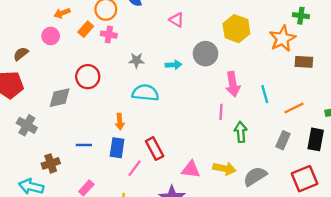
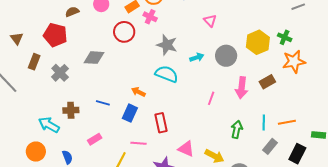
green cross: (301, 16) -> (285, 37), moved
gray star: (136, 60) -> (167, 45), size x1.5
brown rectangle: (304, 62) -> (267, 82), moved, turned -49
cyan arrow: (173, 65) -> (197, 57), turned -32
red circle: (88, 77) -> (124, 32), moved
cyan line: (265, 94) -> (264, 123), moved
pink line: (221, 112) -> (211, 98), moved
orange arrow: (120, 122) -> (138, 92), turned 104
pink line: (134, 168) -> (138, 143), moved, turned 42

